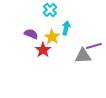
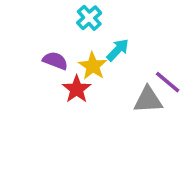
cyan arrow: (66, 28) -> (118, 50), turned 32
purple line: (94, 46) -> (168, 82), turned 56

